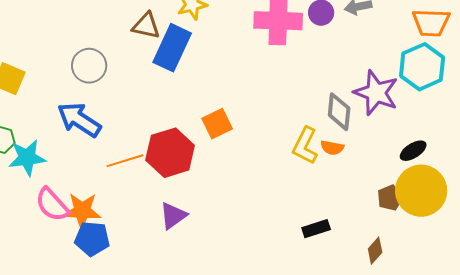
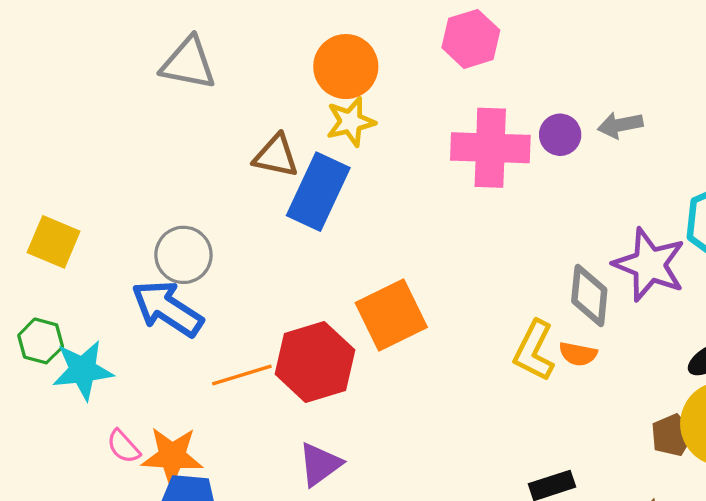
gray circle: (89, 66) -> (183, 255), moved
orange square: (217, 124) -> (391, 315), size x1.4
pink semicircle: (52, 205) -> (123, 446), size x0.6

